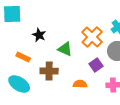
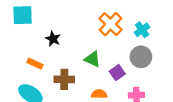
orange cross: (92, 37) -> (110, 24), moved
green triangle: (65, 49) -> (92, 59), moved

